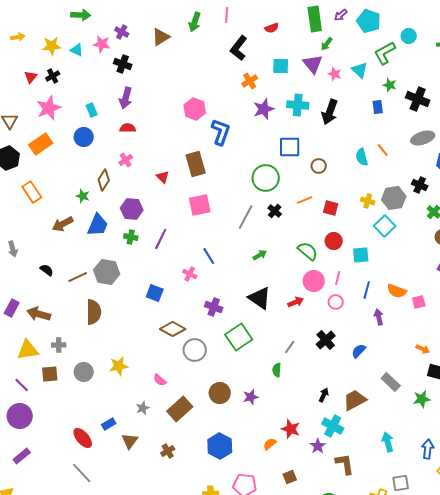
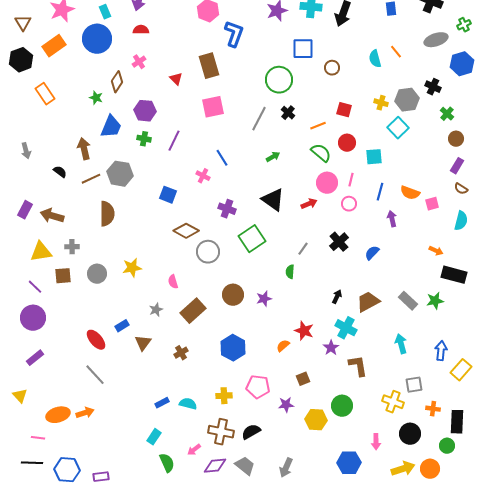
blue circle: (84, 137) -> (97, 39), size x1.5
orange line: (305, 200) -> (318, 126), moved
brown arrow: (63, 224) -> (84, 149), moved, turned 105
pink semicircle: (160, 380) -> (173, 282), turned 32
gray rectangle: (391, 382) -> (408, 301), moved

